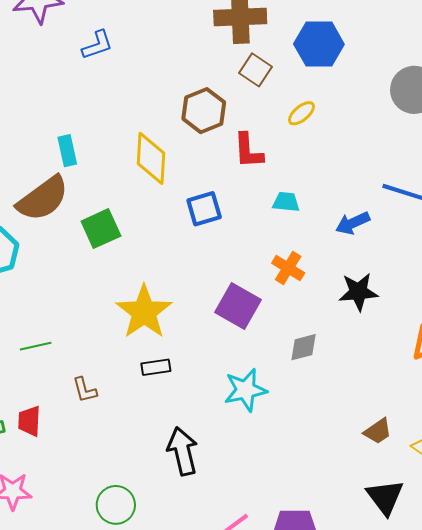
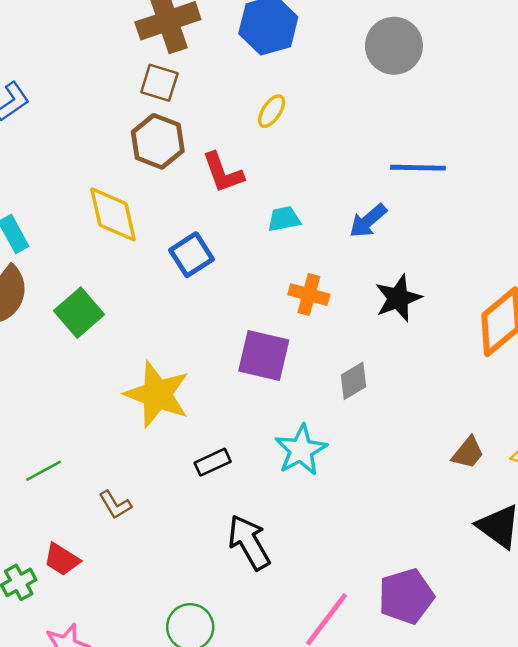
brown square: (255, 70) -> (159, 83), moved
black rectangle: (156, 367) -> (213, 462), moved
red trapezoid: (29, 421) -> (62, 559), turned -44

